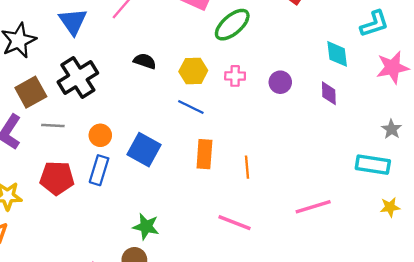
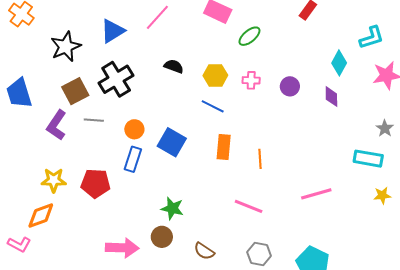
blue triangle: (73, 21) -> (113, 31), turned 32
green ellipse: (232, 25) -> (249, 36), size x0.7
cyan diamond: (337, 54) -> (339, 63), turned 35
red pentagon: (57, 178) -> (96, 183), moved

